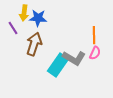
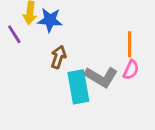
brown arrow: (34, 44) -> (58, 57), moved, size x0.7
cyan rectangle: (58, 65) -> (78, 87), turned -45

